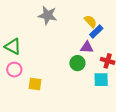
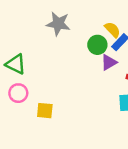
purple triangle: (87, 47) -> (109, 62), turned -32
green circle: (77, 63) -> (97, 45), moved

